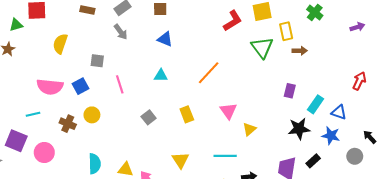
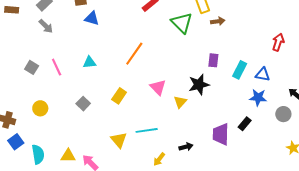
blue triangle: (165, 39) -> (92, 18), moved
gray square: (97, 61) -> (32, 67), moved, turned 32
pink line: (120, 84) -> (57, 67), moved
blue square: (81, 86) -> (16, 142), moved
yellow rectangle: (187, 114) -> (119, 96), turned 63
yellow circle: (92, 115) -> (40, 108), moved
black star: (299, 129) -> (199, 85), moved
cyan line: (225, 156) -> (147, 130), moved

